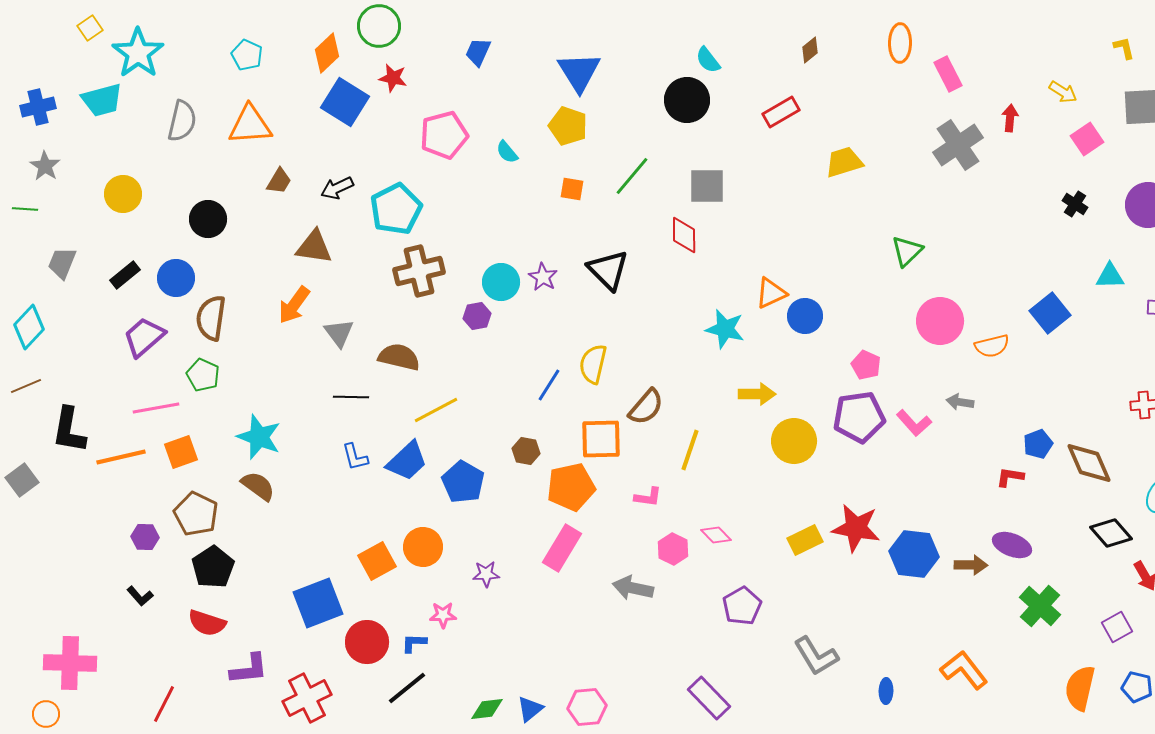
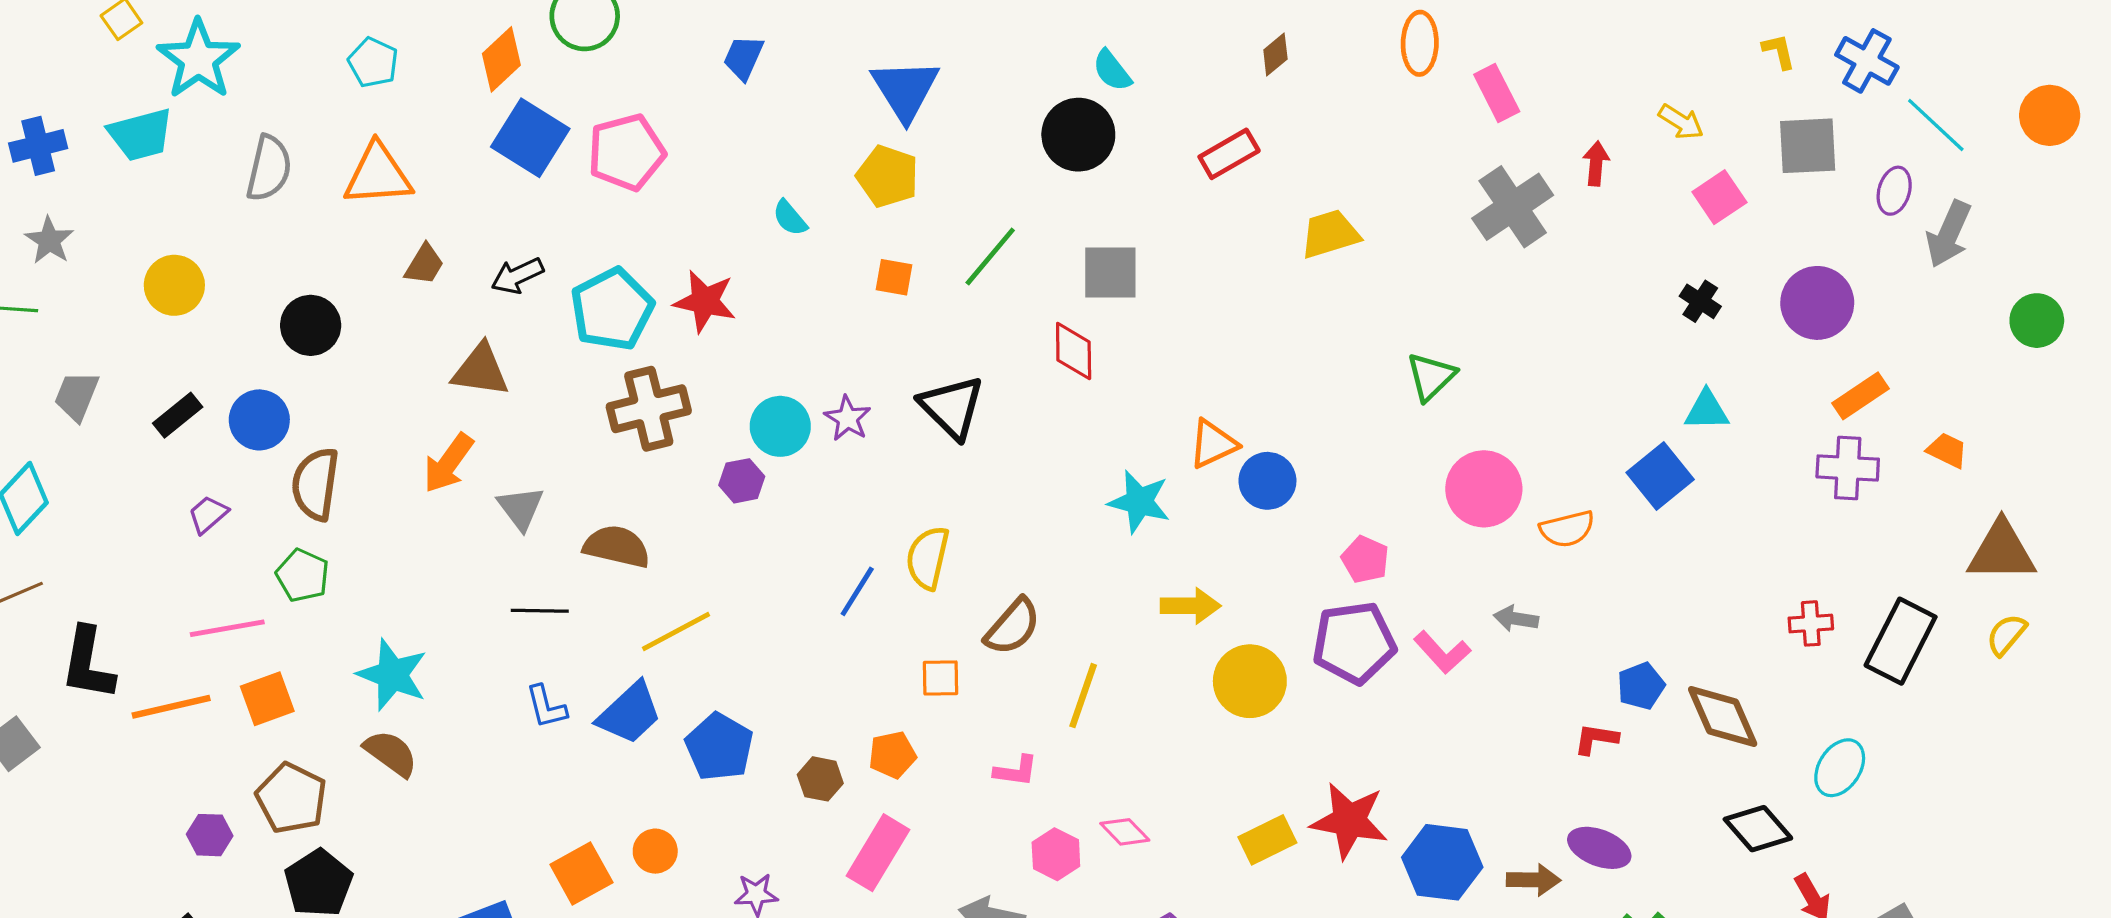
red star: (393, 78) -> (705, 301), moved, size x1.4
pink pentagon: (444, 135) -> (626, 152), moved
cyan triangle: (1110, 276) -> (1707, 410), moved
purple trapezoid: (144, 337) -> (208, 514), size x0.6
orange square: (601, 439) -> (940, 678), size x0.6
brown hexagon: (526, 451) -> (820, 779), moved
orange pentagon: (571, 487) -> (892, 755), size x0.6
orange circle: (423, 547) -> (655, 851), size x0.7

